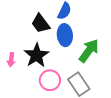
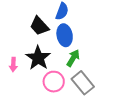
green arrow: (89, 51) -> (73, 58), moved, size x0.7

